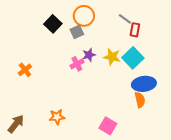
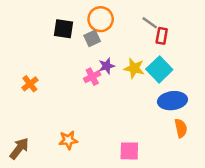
black square: (53, 24) -> (63, 29), turned -36
orange semicircle: (140, 100) -> (181, 128), moved
pink square: (108, 126) -> (129, 151), turned -30

